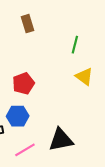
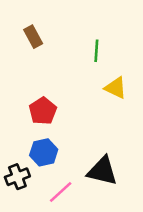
black triangle: (61, 140) -> (102, 171), turned 36

